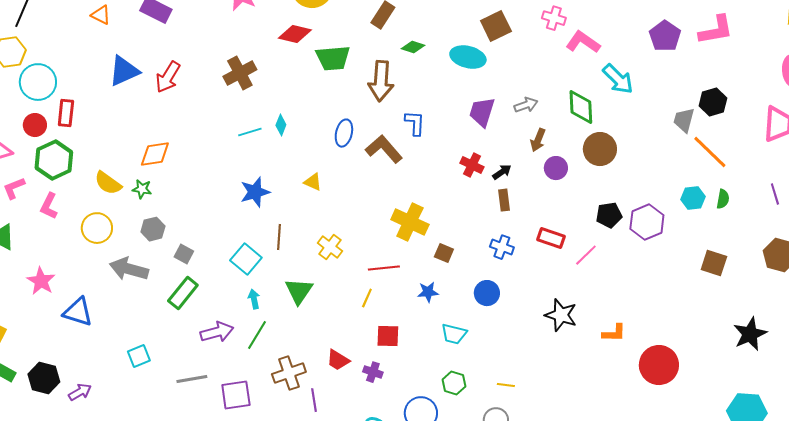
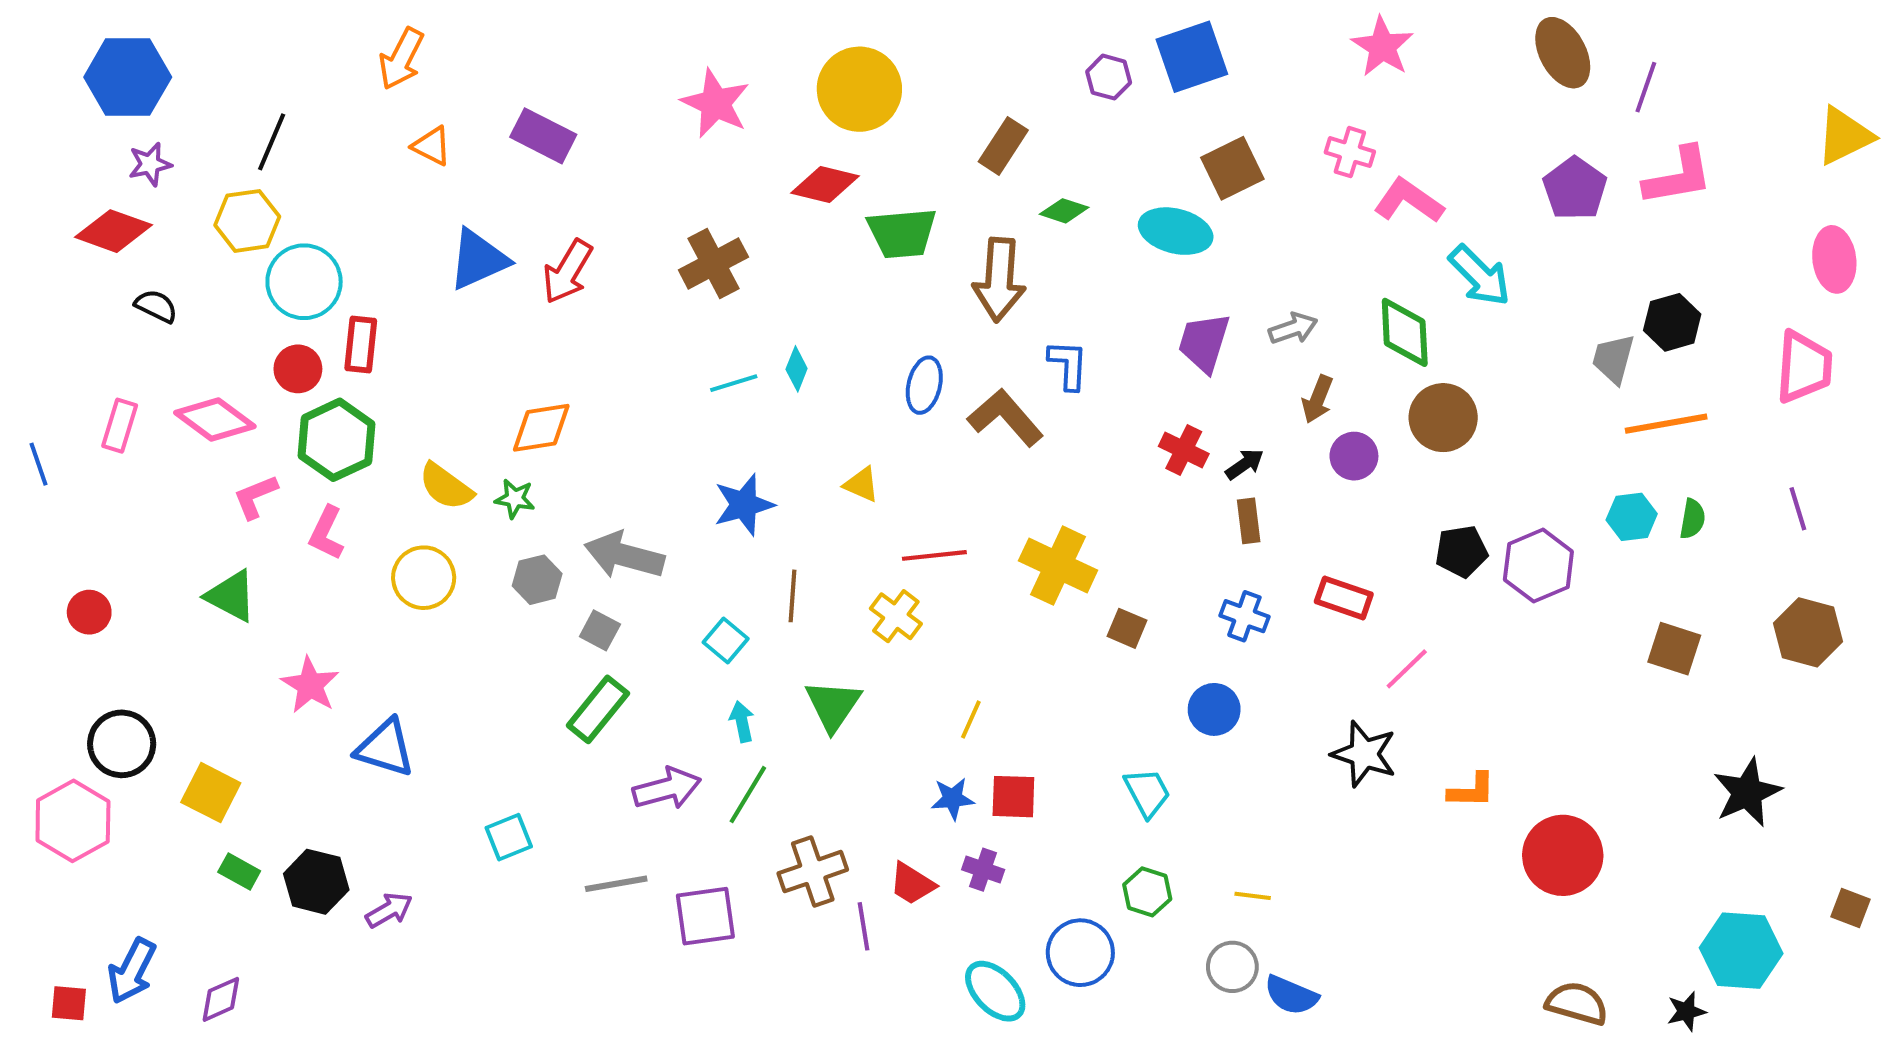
orange line: (710, 152) -> (1666, 424), turned -54
pink line: (586, 255) -> (1407, 669), moved
cyan square: (246, 259) -> (726, 641), size x0.7
red line: (384, 268) -> (934, 555), moved
gray arrow: (129, 269) -> (624, 555), moved
blue star: (428, 292) -> (953, 799), moved
cyan trapezoid: (454, 334) -> (1147, 793), turned -132
red trapezoid: (338, 360) -> (912, 884), moved

